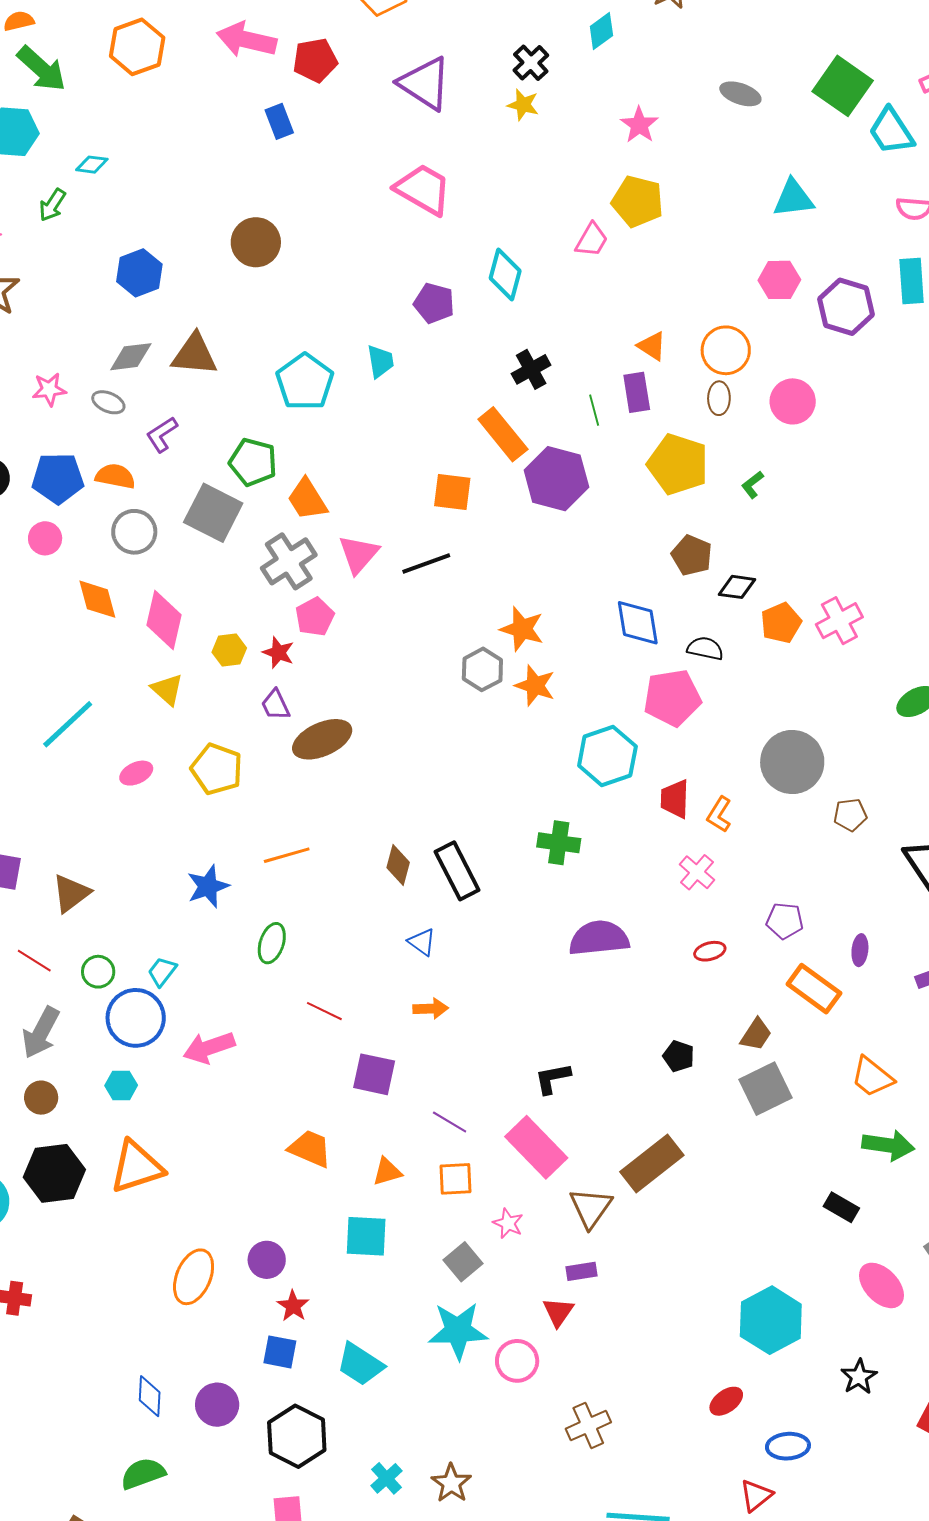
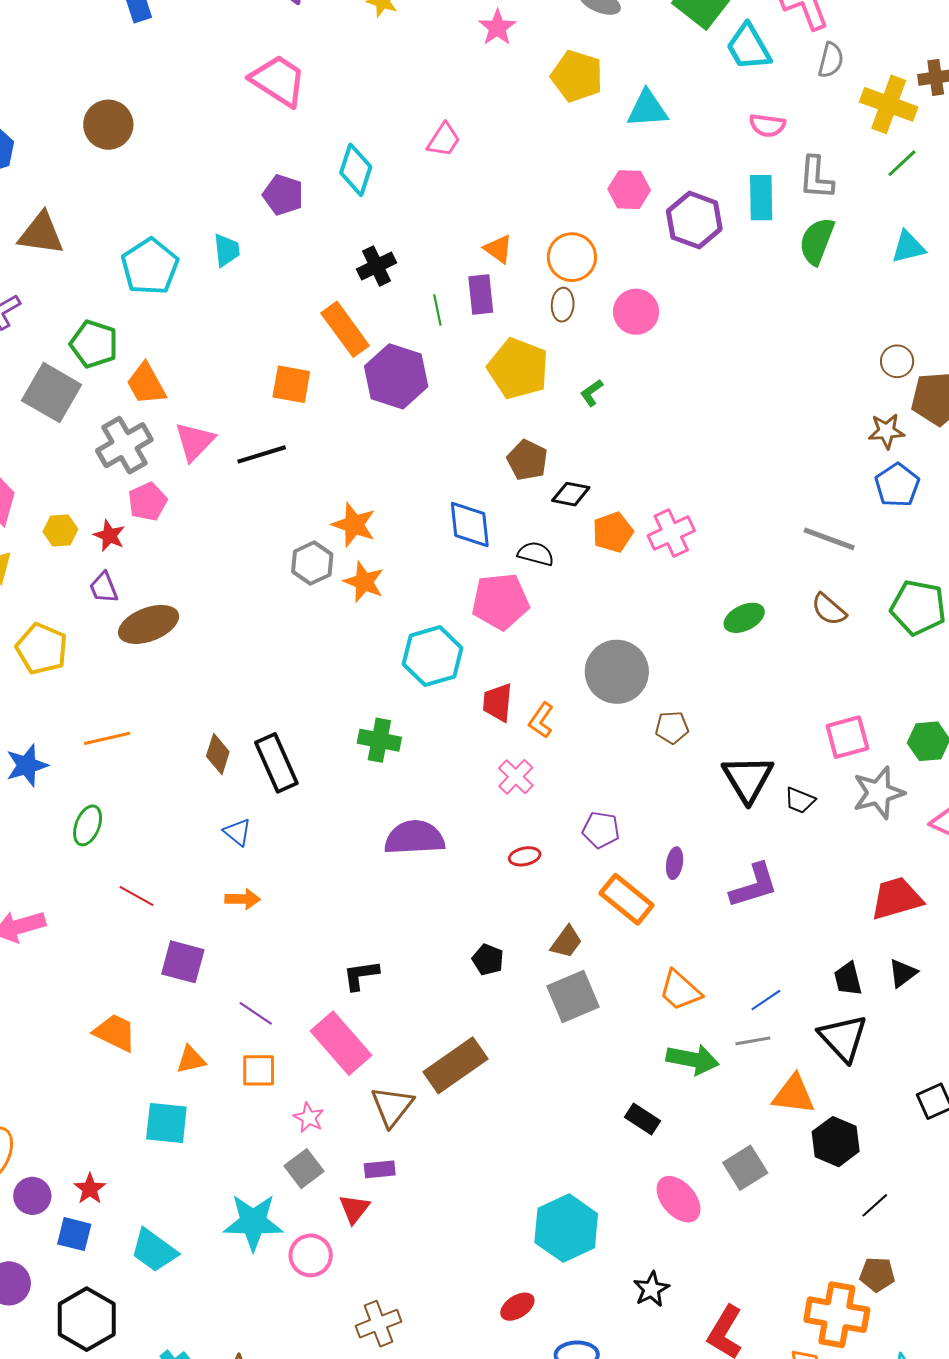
yellow pentagon: (638, 201) -> (577, 76), moved
purple circle: (267, 1260) -> (32, 1196), moved
gray square: (463, 1262) -> (304, 1169), moved

